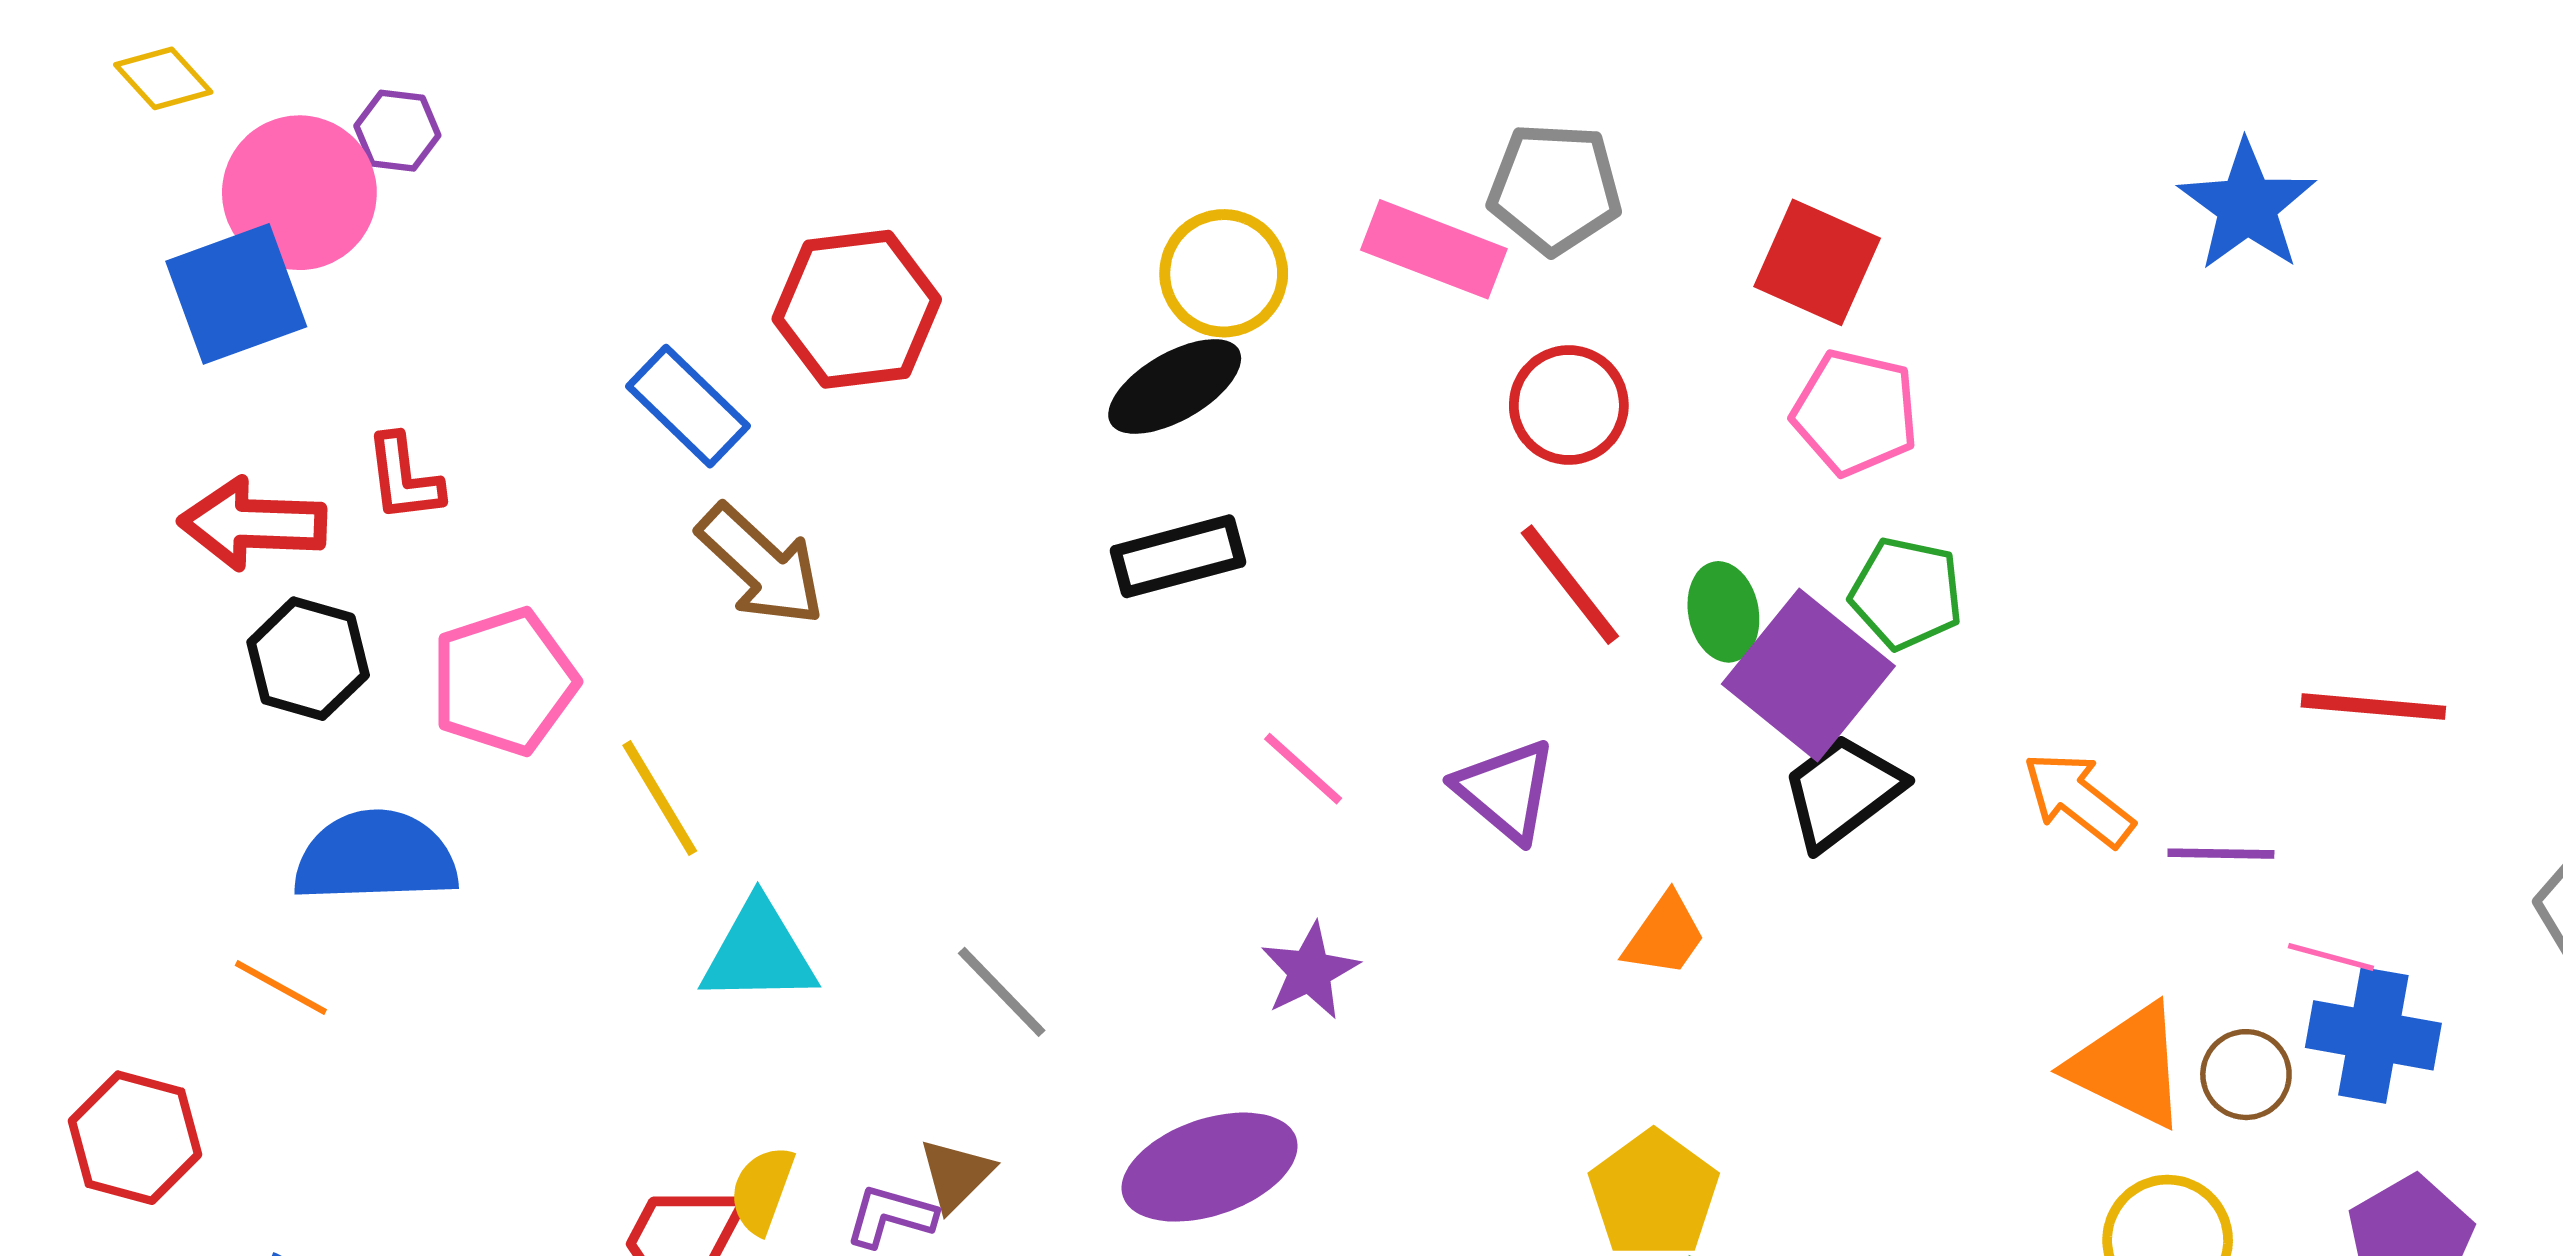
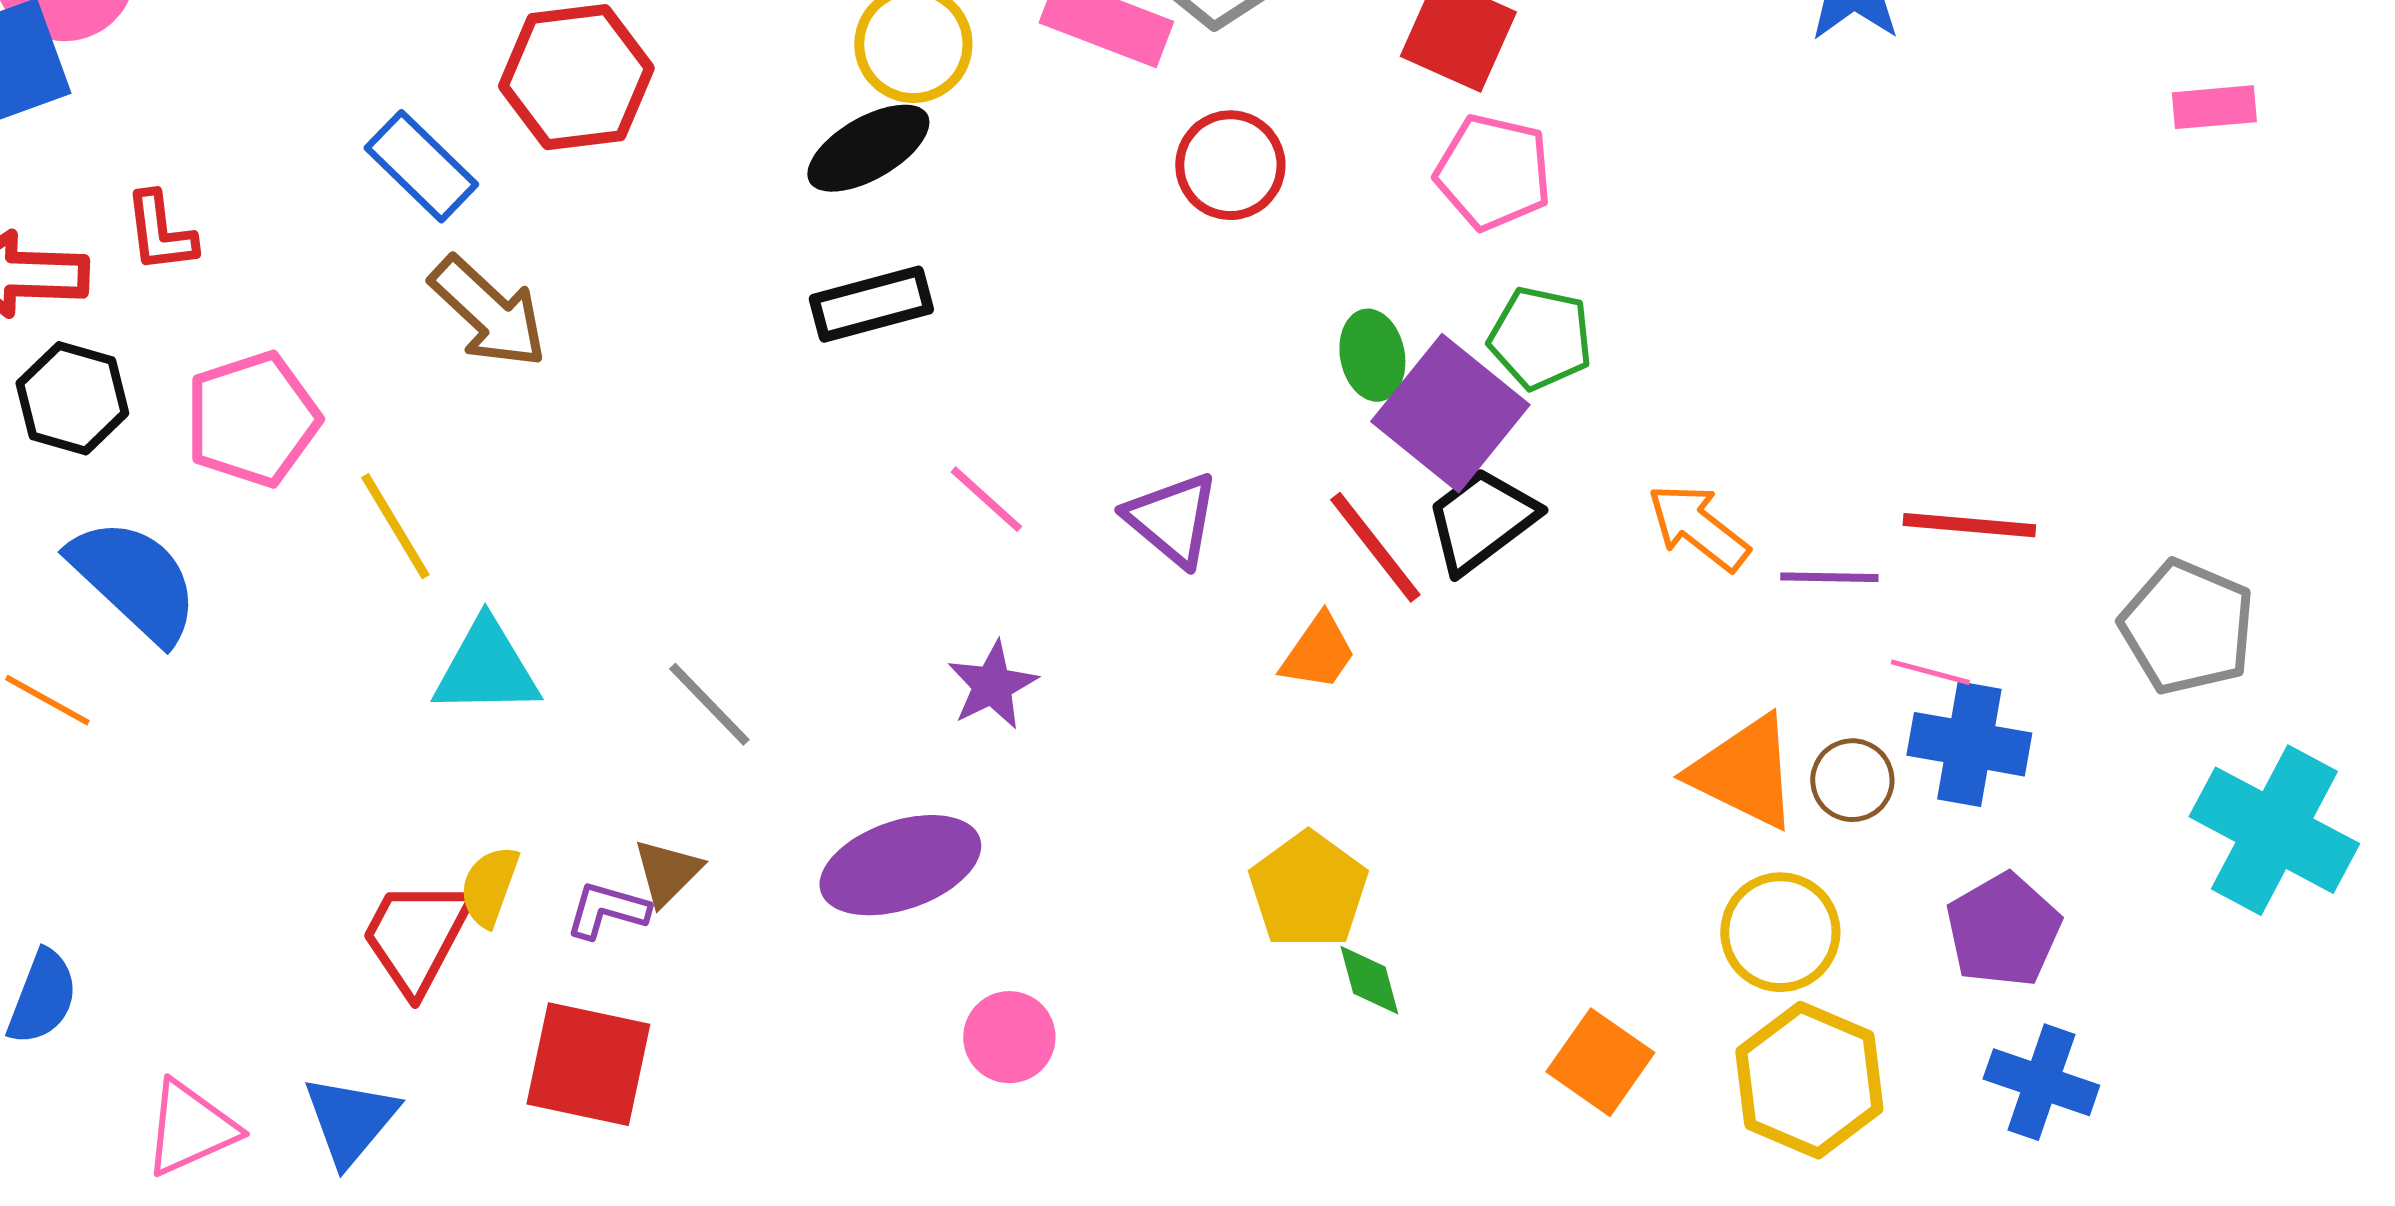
red line: (1570, 585) -> (1375, 547), moved
red line: (2373, 707) -> (1969, 525), moved
blue semicircle: (376, 857) -> (134, 580), turned 45

